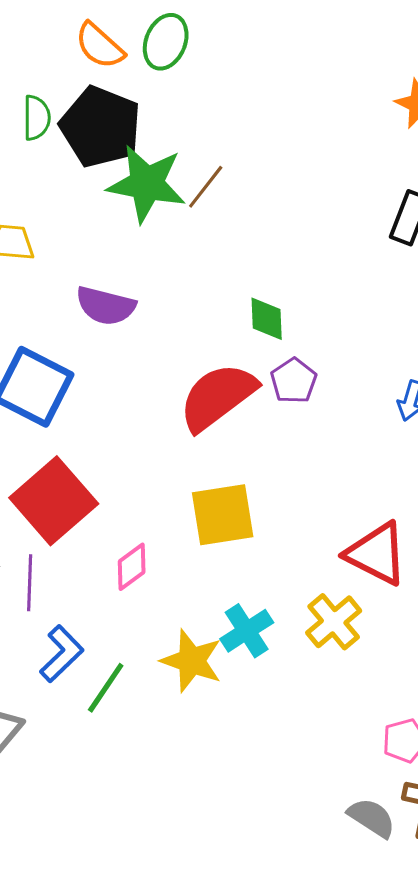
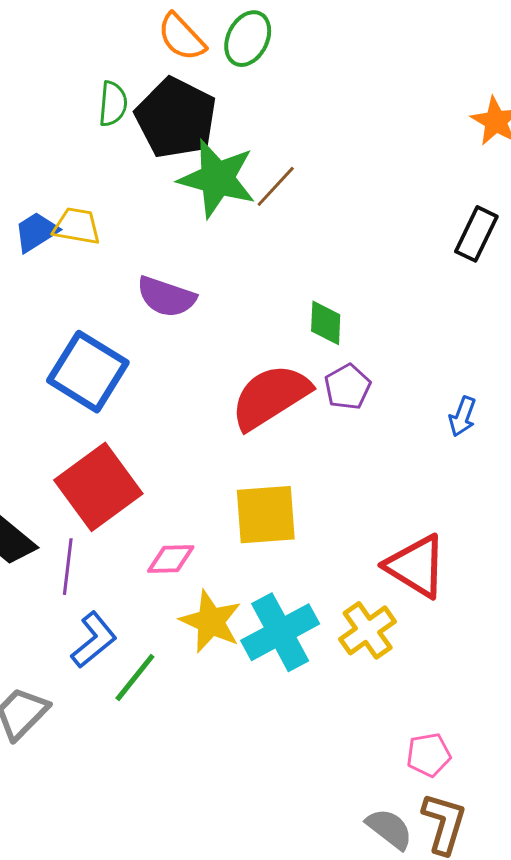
pink diamond: (132, 567) -> (171, 559), turned 30
cyan cross: (247, 631) -> (280, 632), size x1.4
yellow star: (192, 661) -> (211, 621), moved

